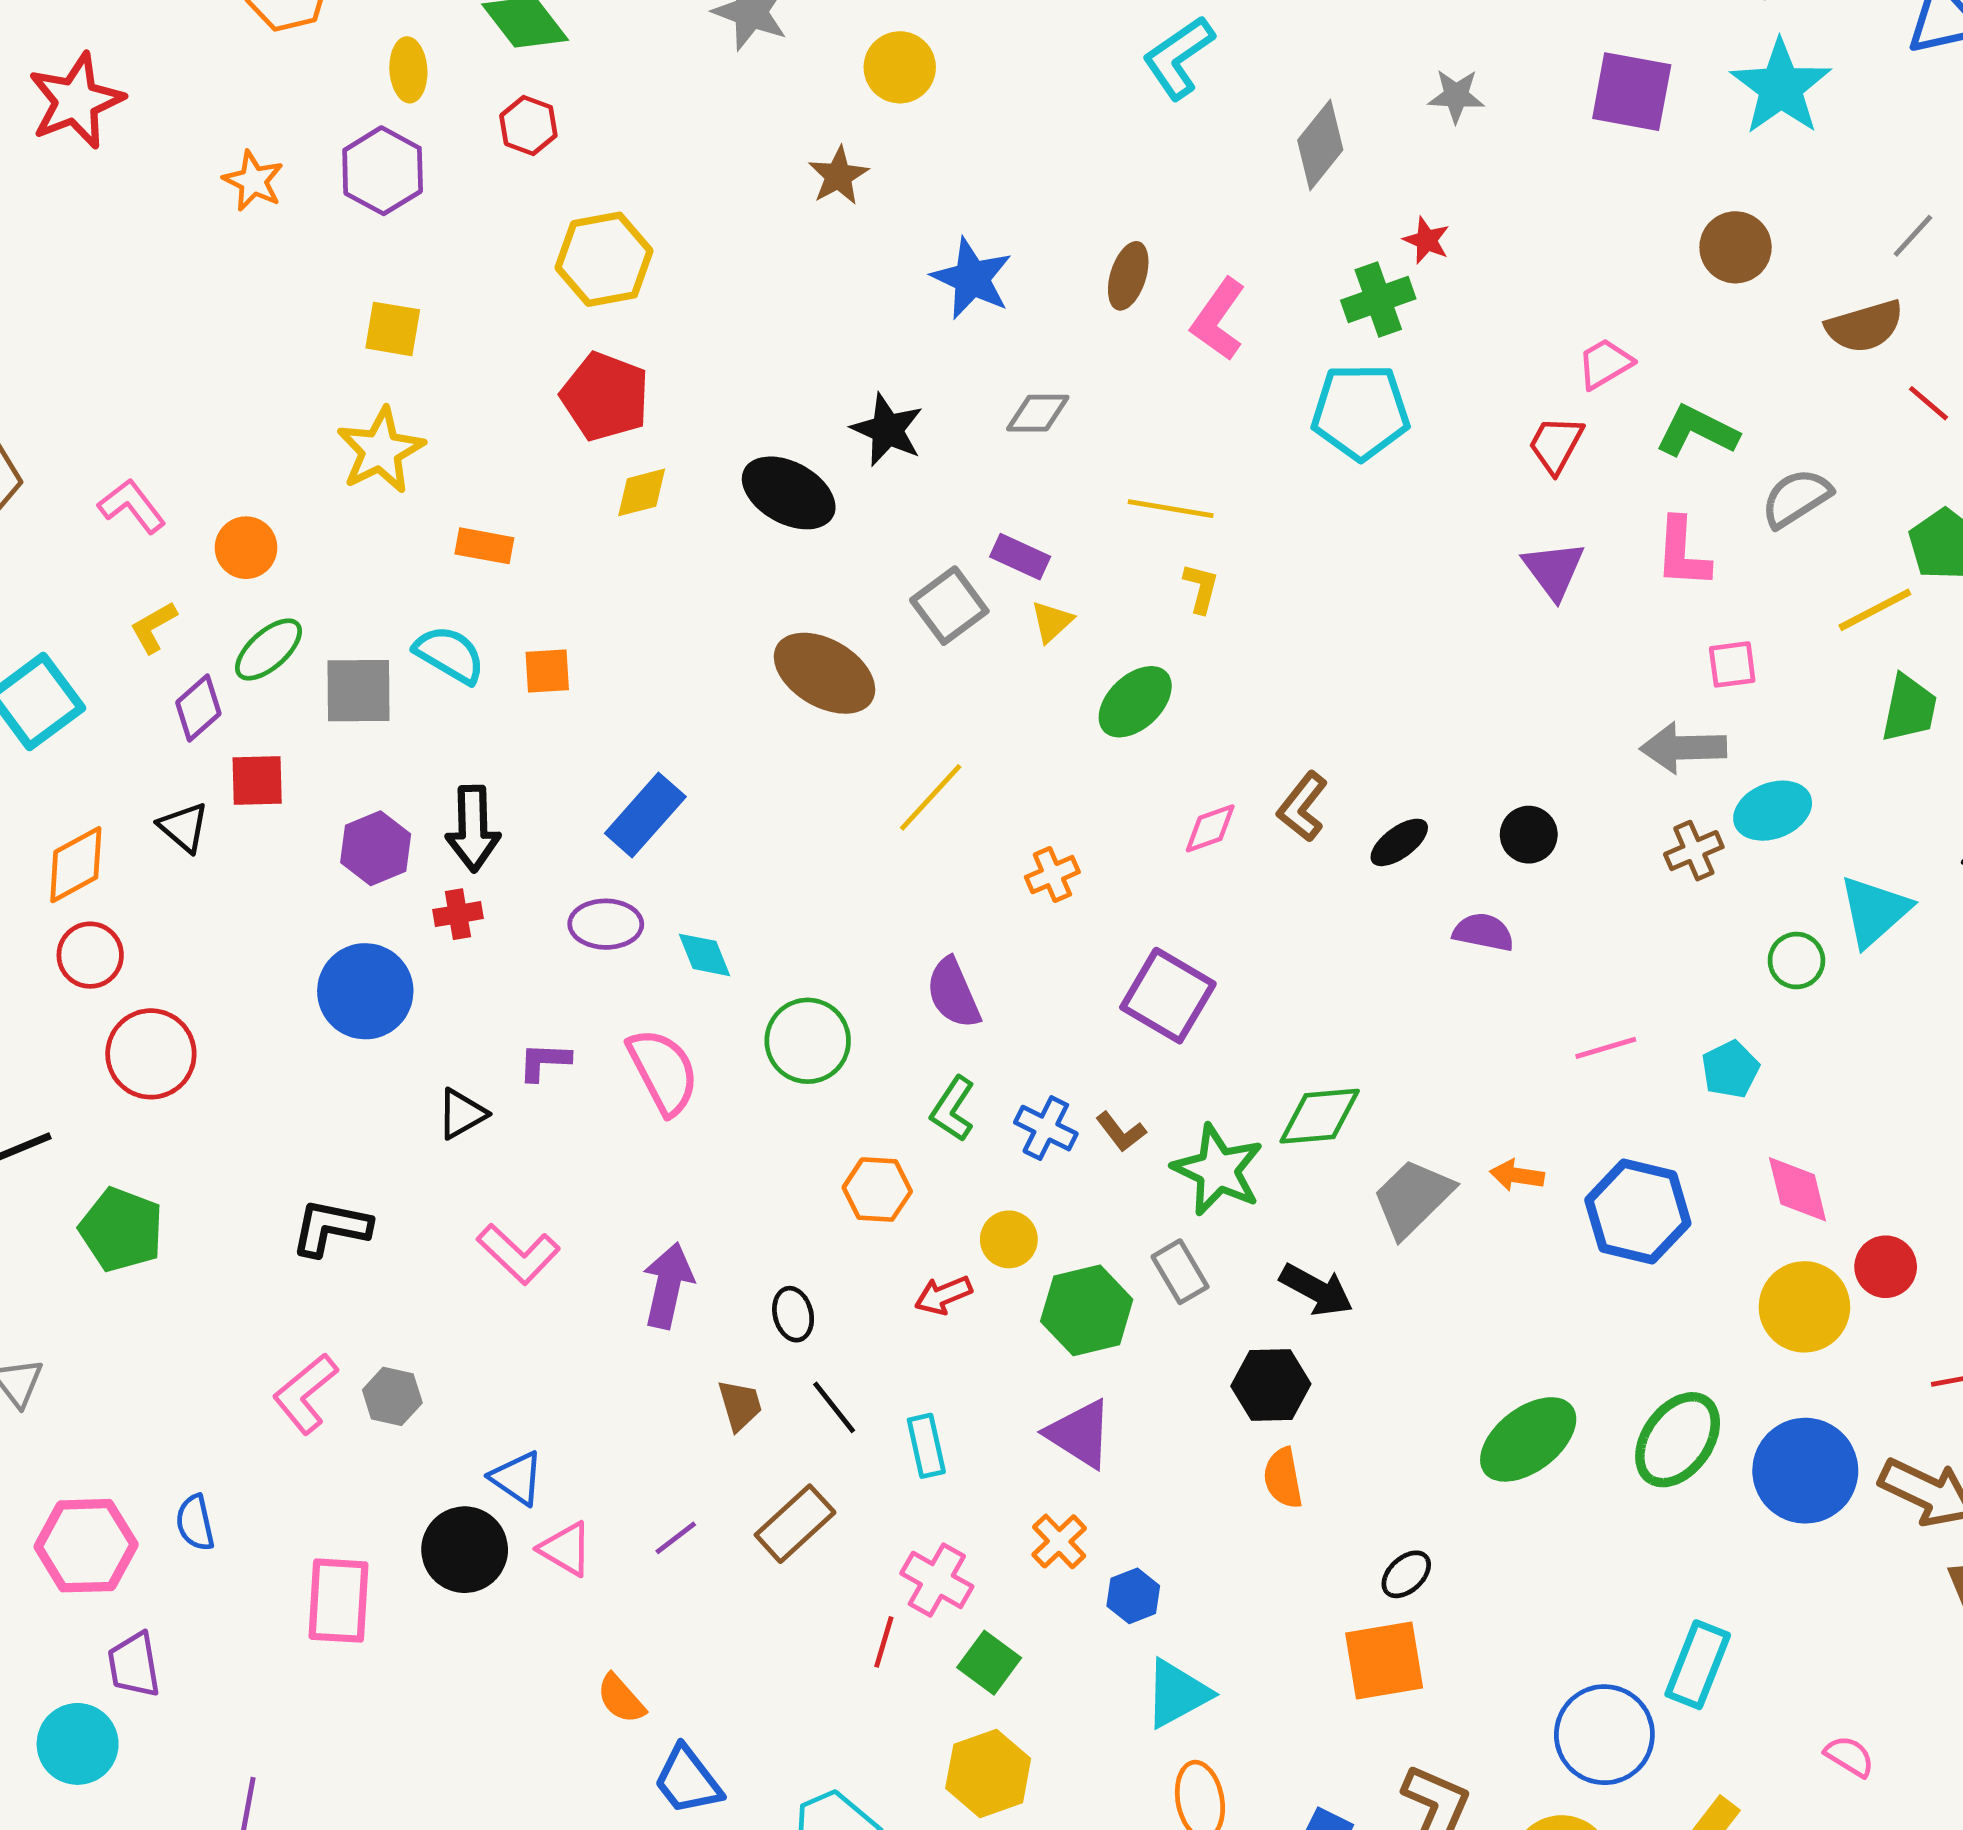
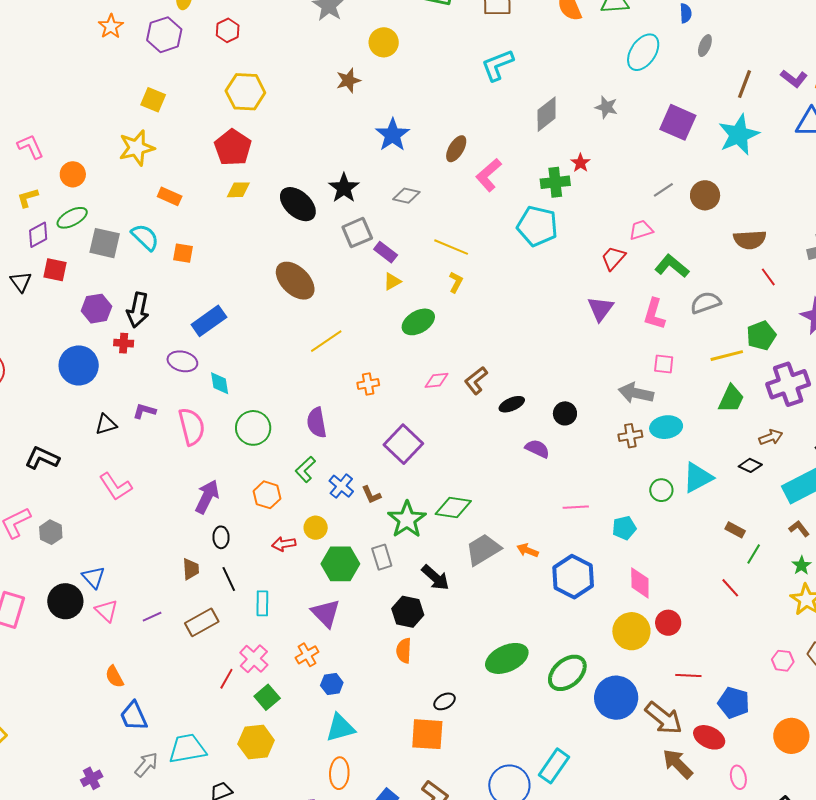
gray line: (1913, 236) -> (663, 190), moved
gray square: (949, 606) -> (357, 233), moved
purple arrow: (668, 1285) -> (207, 497), moved

